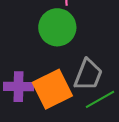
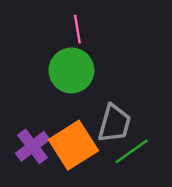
purple cross: (18, 87) -> (33, 146), turned -32

